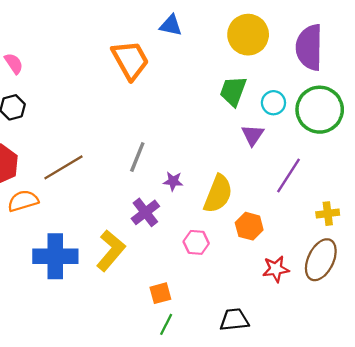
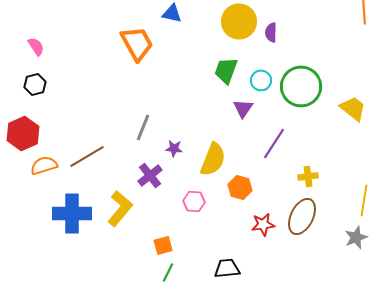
purple semicircle: (309, 47) -> (271, 32), moved, size x0.5
brown line: (63, 167) -> (87, 156), moved

